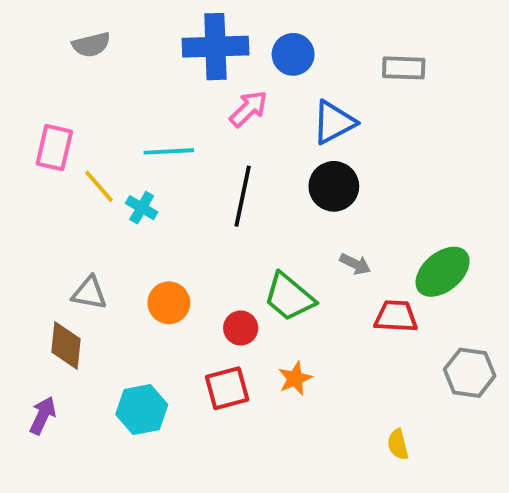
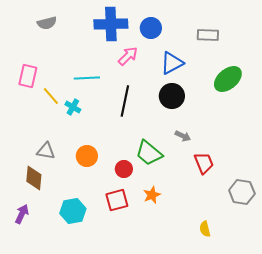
green ellipse: (443, 272) -> (228, 79), moved
red trapezoid: (396, 316) -> (204, 163), turned 65

